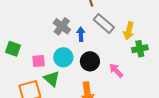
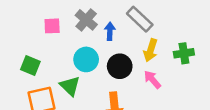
yellow arrow: (129, 31) -> (151, 50), moved
green square: (13, 49) -> (30, 66), moved
pink square: (39, 61) -> (52, 26), moved

